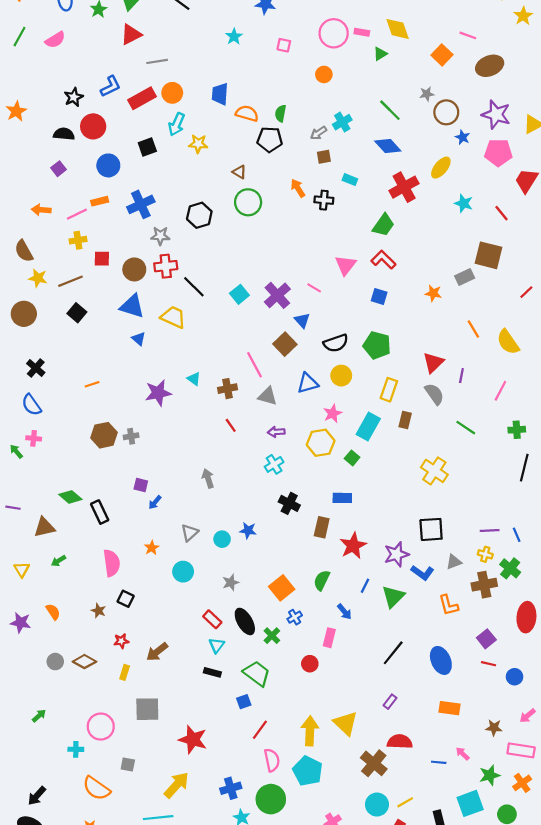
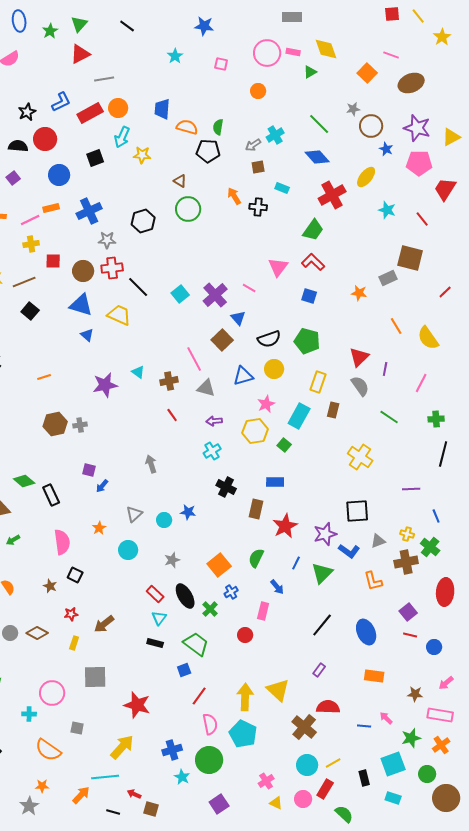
purple line: (490, 530) -> (411, 489), moved

